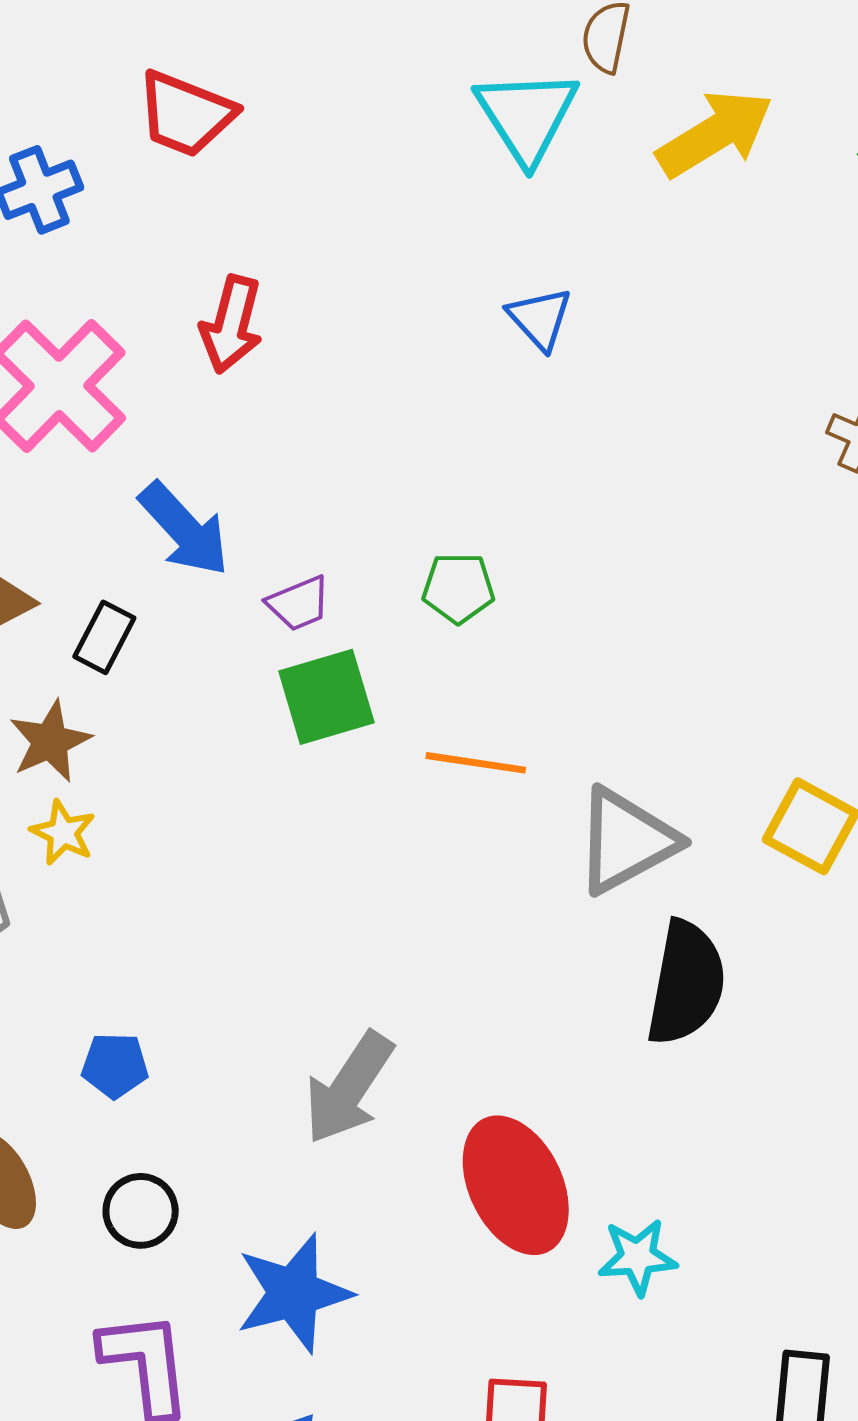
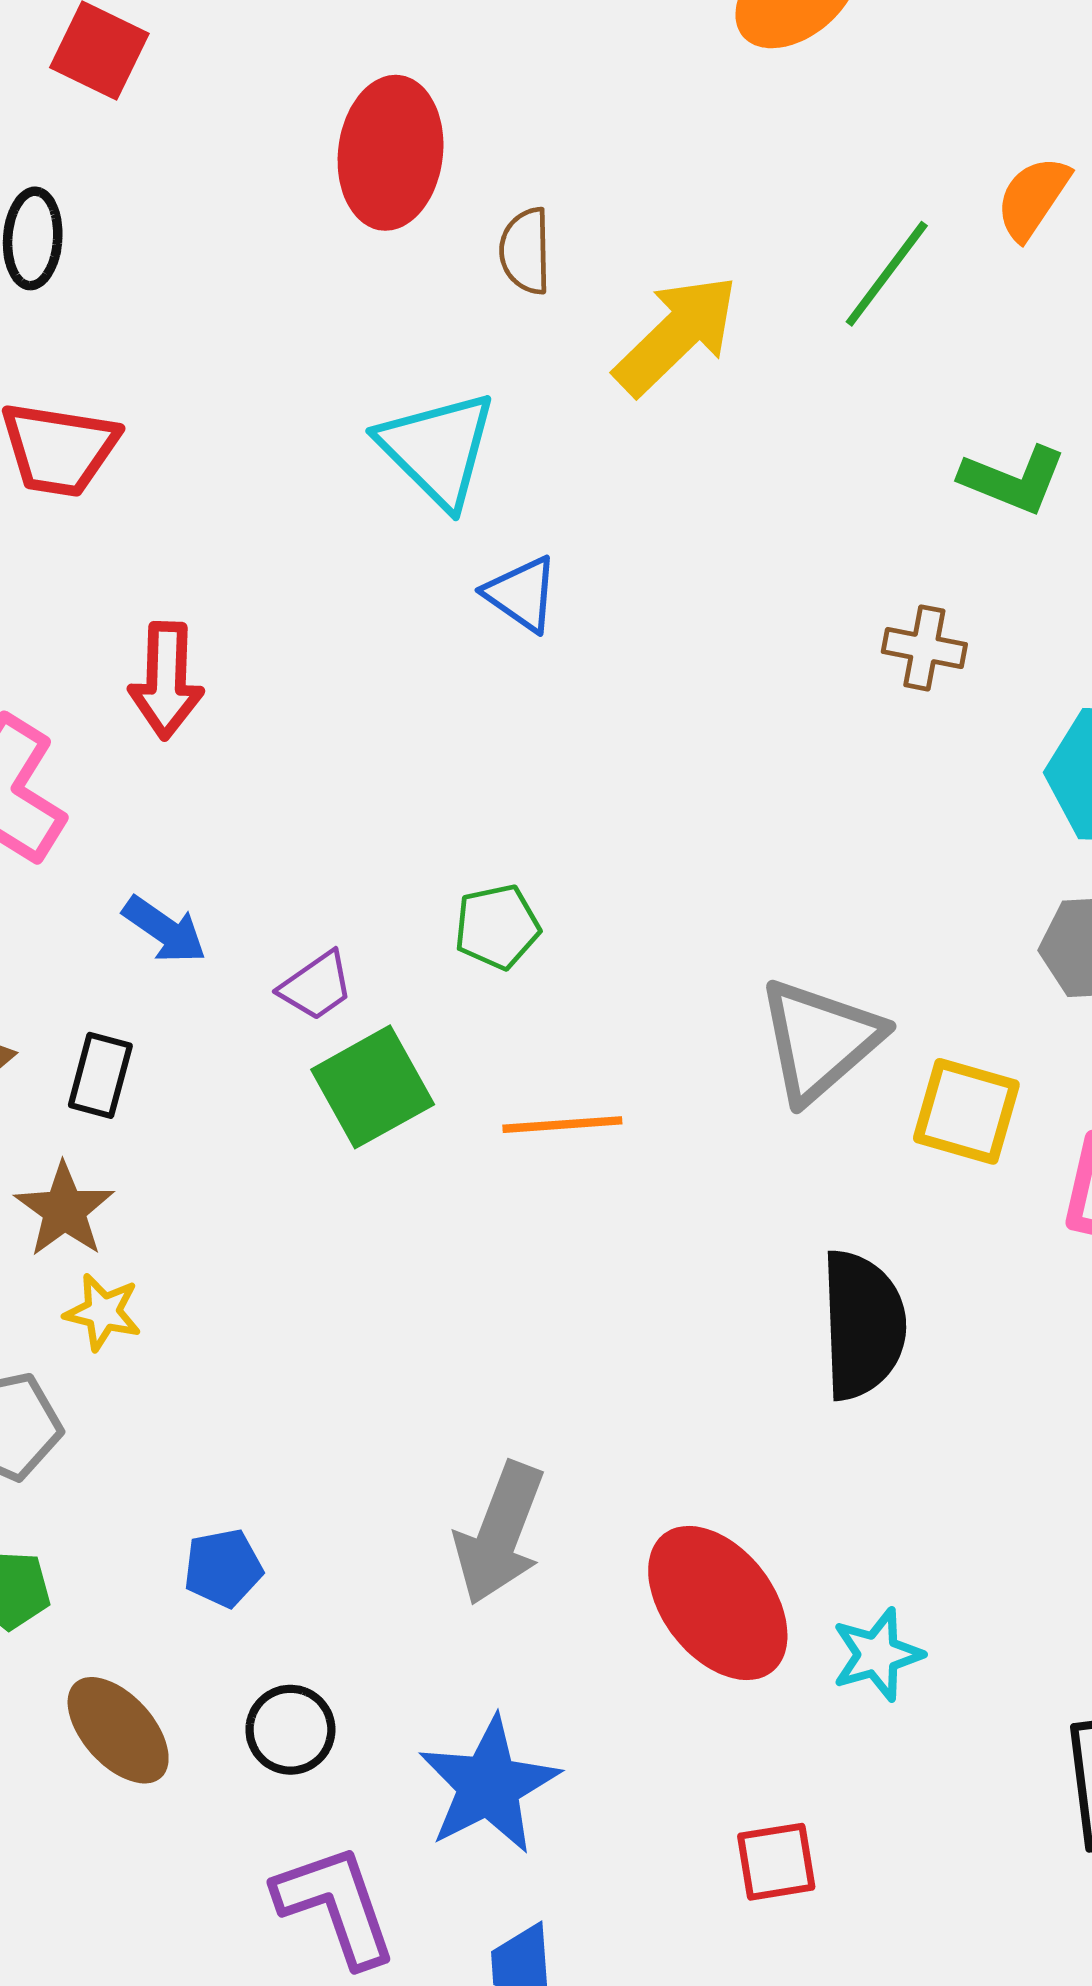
cyan triangle: (527, 116) -> (437, 449), moved
blue arrow: (184, 529) -> (165, 930), size x0.7
gray triangle: (626, 841) -> (820, 1040), moved

